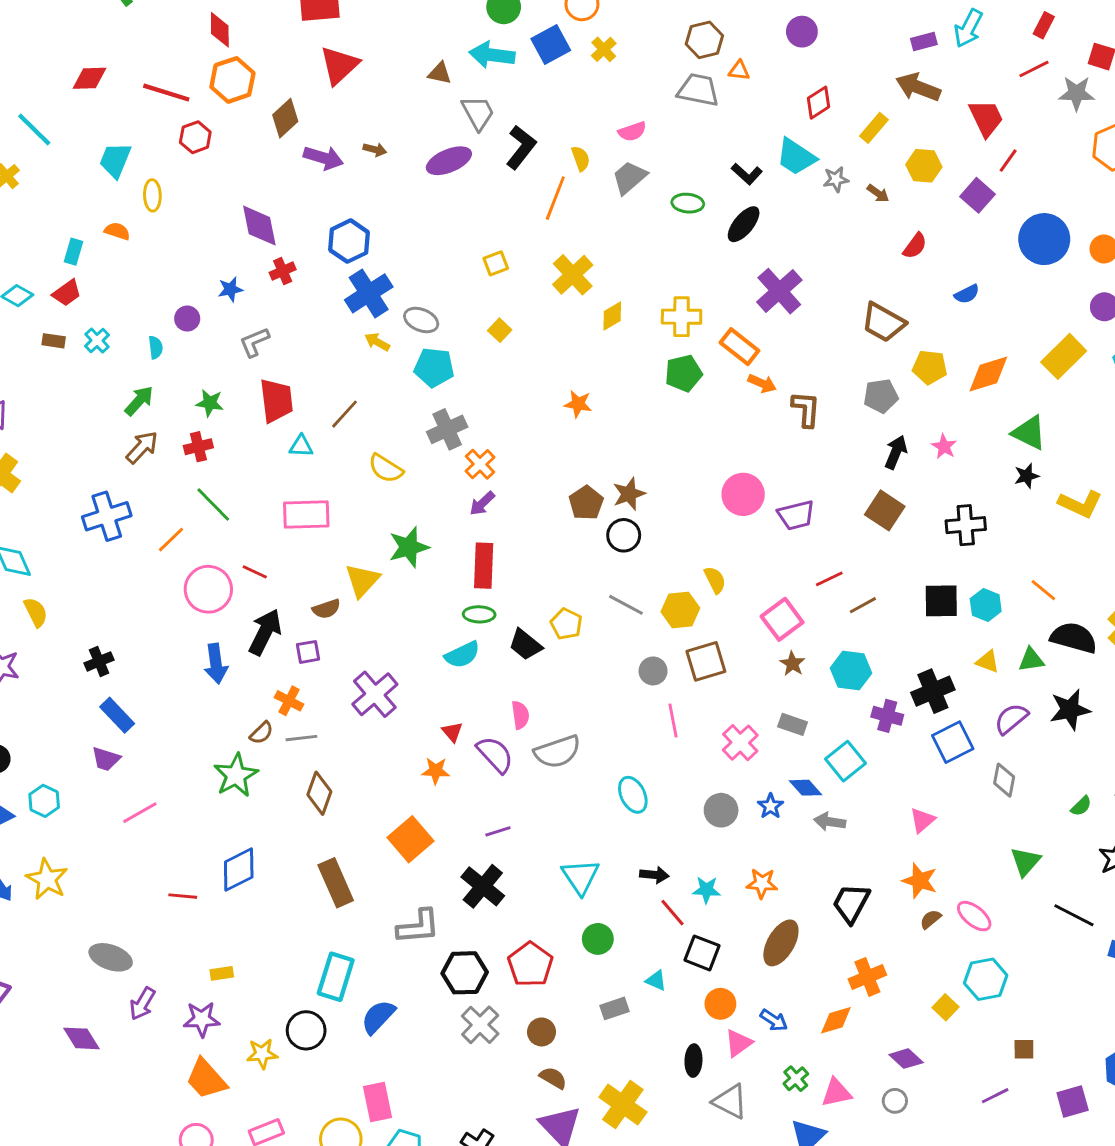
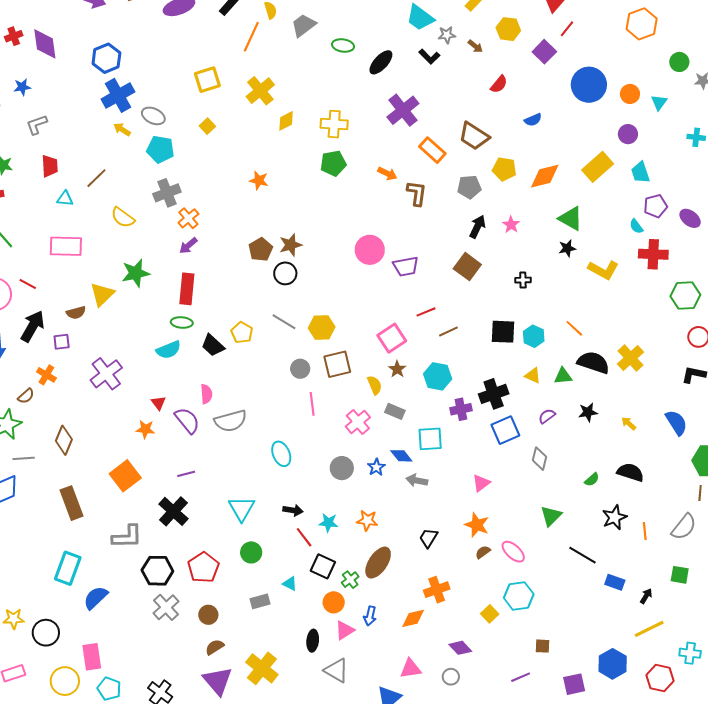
black L-shape: (747, 174) -> (429, 57), moved
yellow square: (496, 263) -> (207, 80), size x1.5
red cross: (283, 271) -> (14, 36), moved
orange rectangle: (739, 347) -> (432, 150), moved
red trapezoid: (276, 400) -> (50, 166), size x0.7
black cross: (966, 525) -> (523, 280), size x0.6
yellow semicircle: (715, 580) -> (375, 385), moved
black star: (1070, 710) -> (588, 412), size x0.7
purple cross: (887, 716) -> (461, 409), turned -30
purple semicircle: (1011, 719) -> (547, 416), size x0.7
gray line: (301, 738) -> (24, 458), moved
cyan square: (846, 761) -> (430, 439), turned 32
black trapezoid: (851, 903) -> (428, 538), size x0.7
blue arrow: (774, 1020) -> (370, 616), turned 66
black circle: (306, 1030) -> (46, 633), moved
brown semicircle: (553, 1078) -> (215, 647), turned -66
green cross: (796, 1079) -> (350, 580), moved

